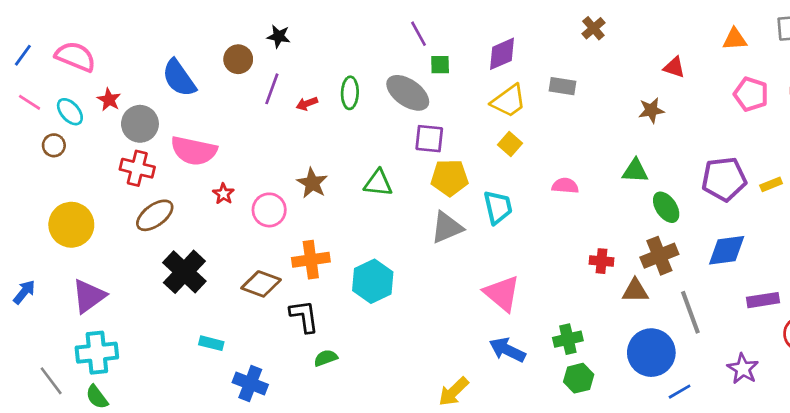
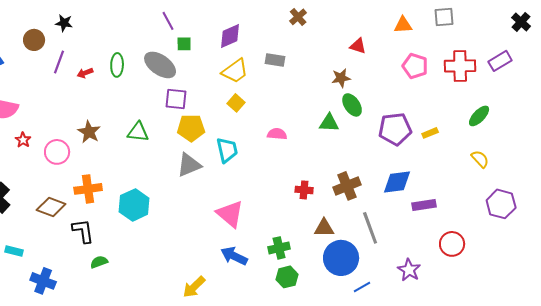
green ellipse: (666, 207) -> (352, 105), moved
brown triangle: (635, 291) -> (324, 228), moved
purple rectangle: (763, 300) -> (424, 205), moved

